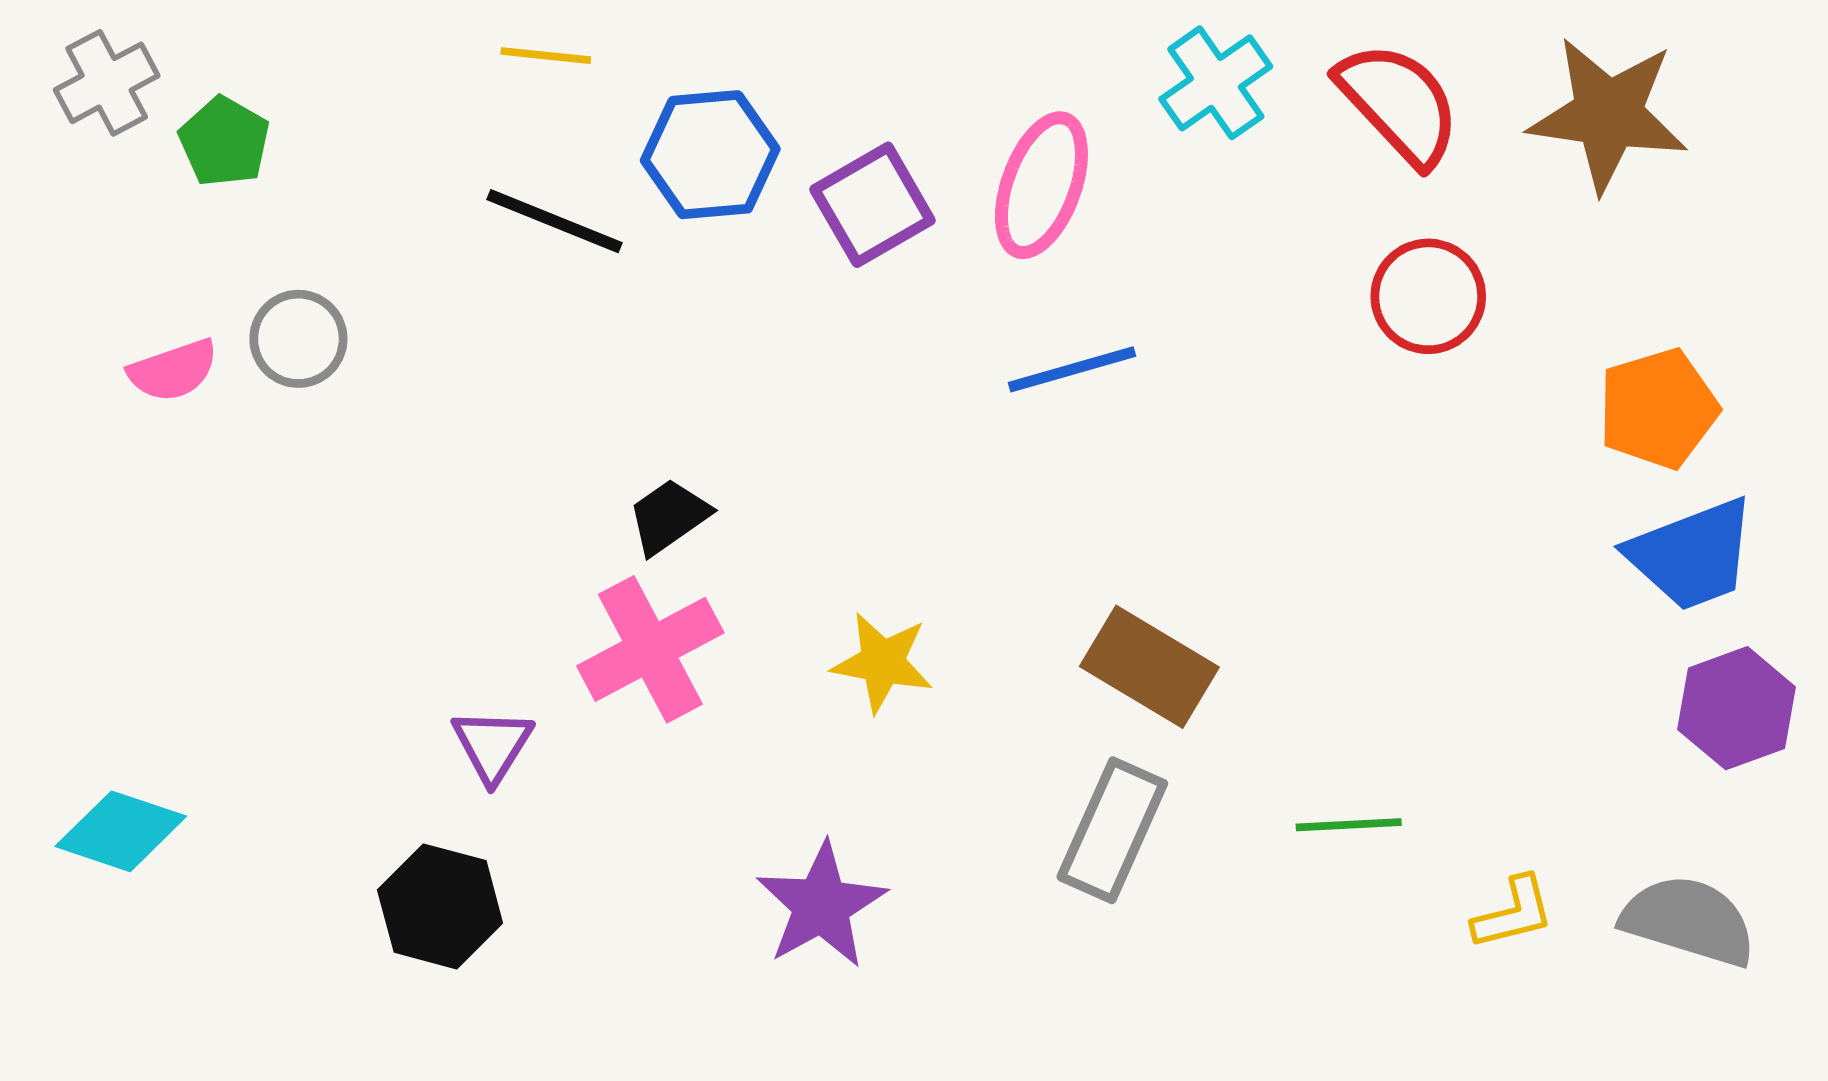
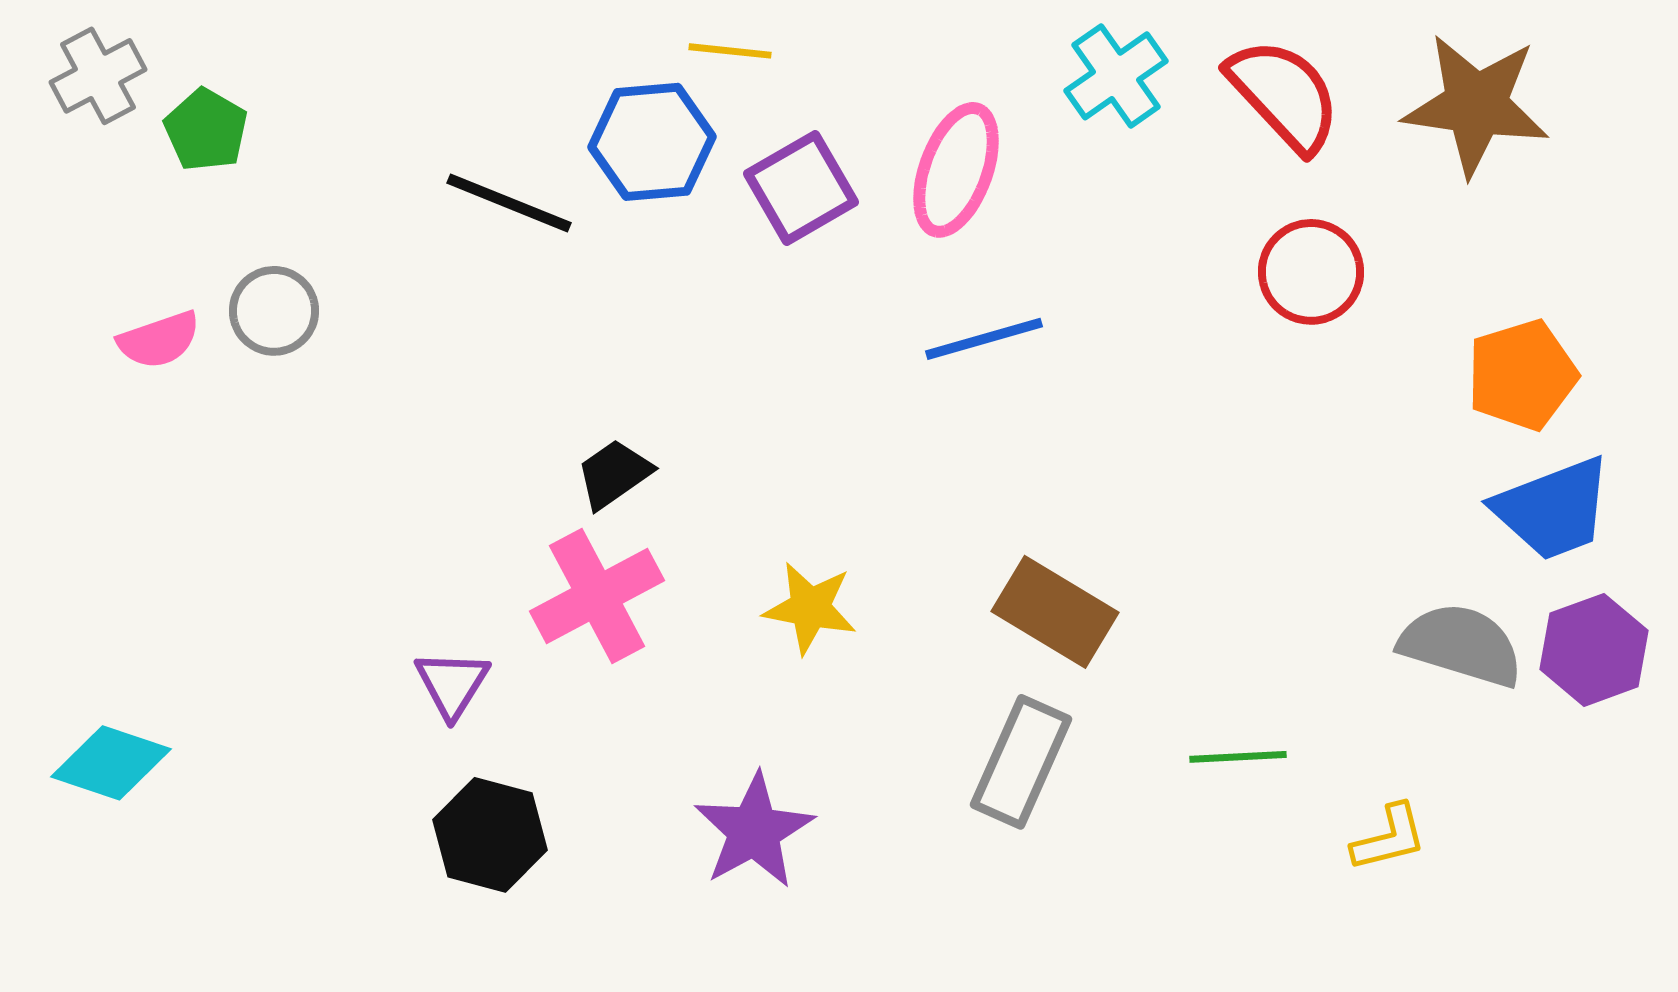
yellow line: (546, 56) -> (730, 51), moved
black hexagon: (440, 906) -> (490, 835), moved
gray semicircle: (1689, 921) -> (1461, 645), moved

